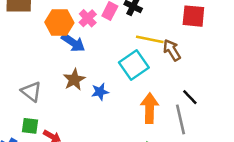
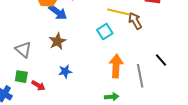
cyan square: (134, 65) -> (105, 32), size x0.7
blue star: (100, 92) -> (65, 71), moved
black line: (190, 97) -> (161, 60), moved

